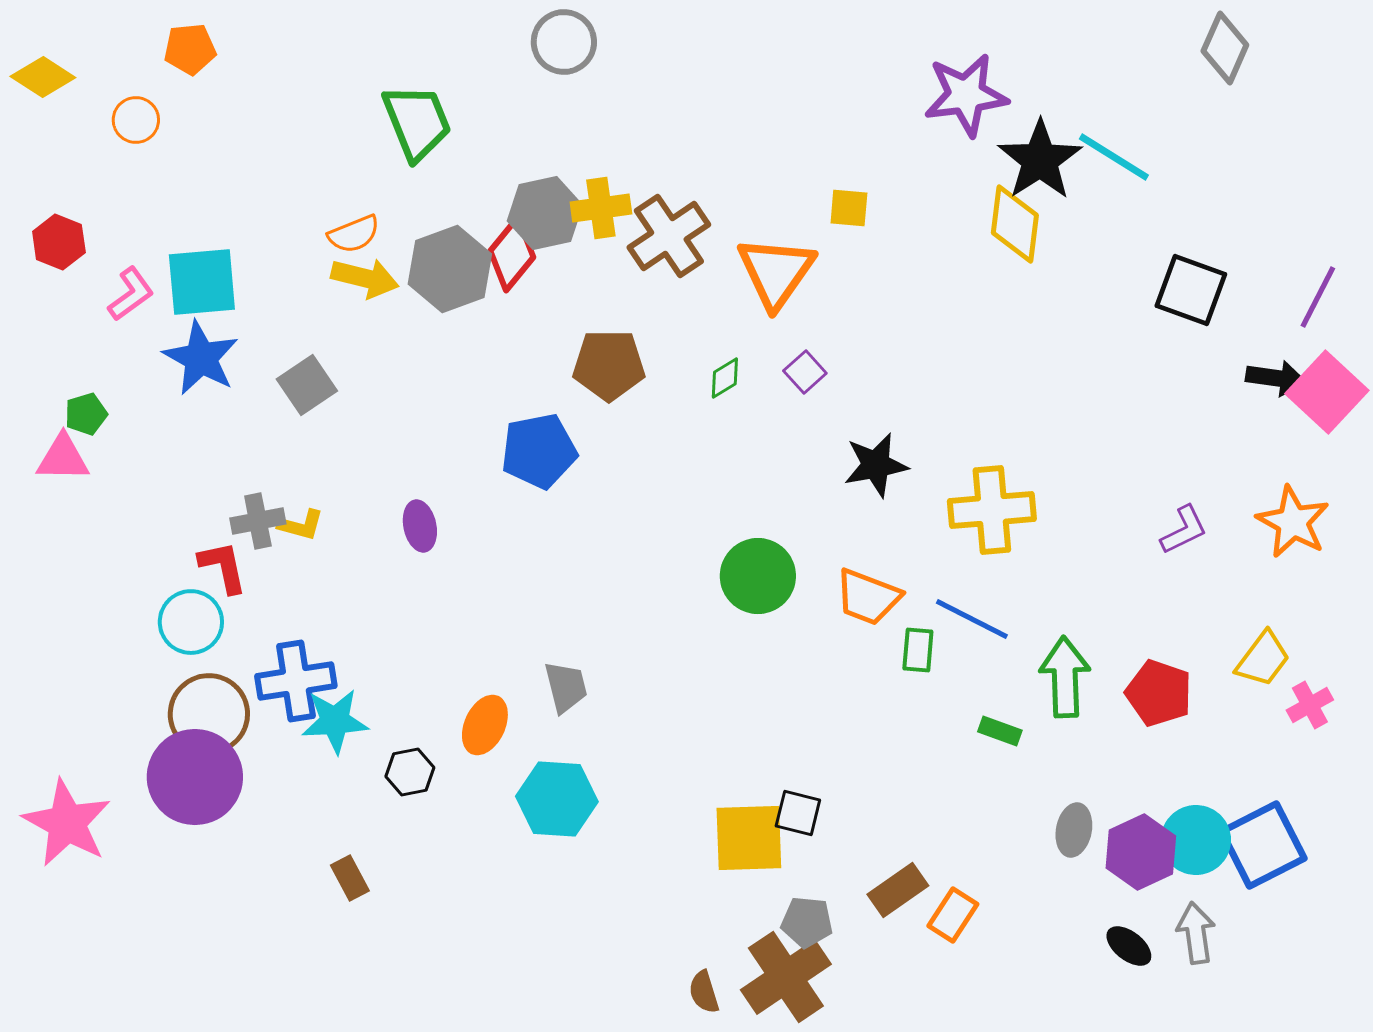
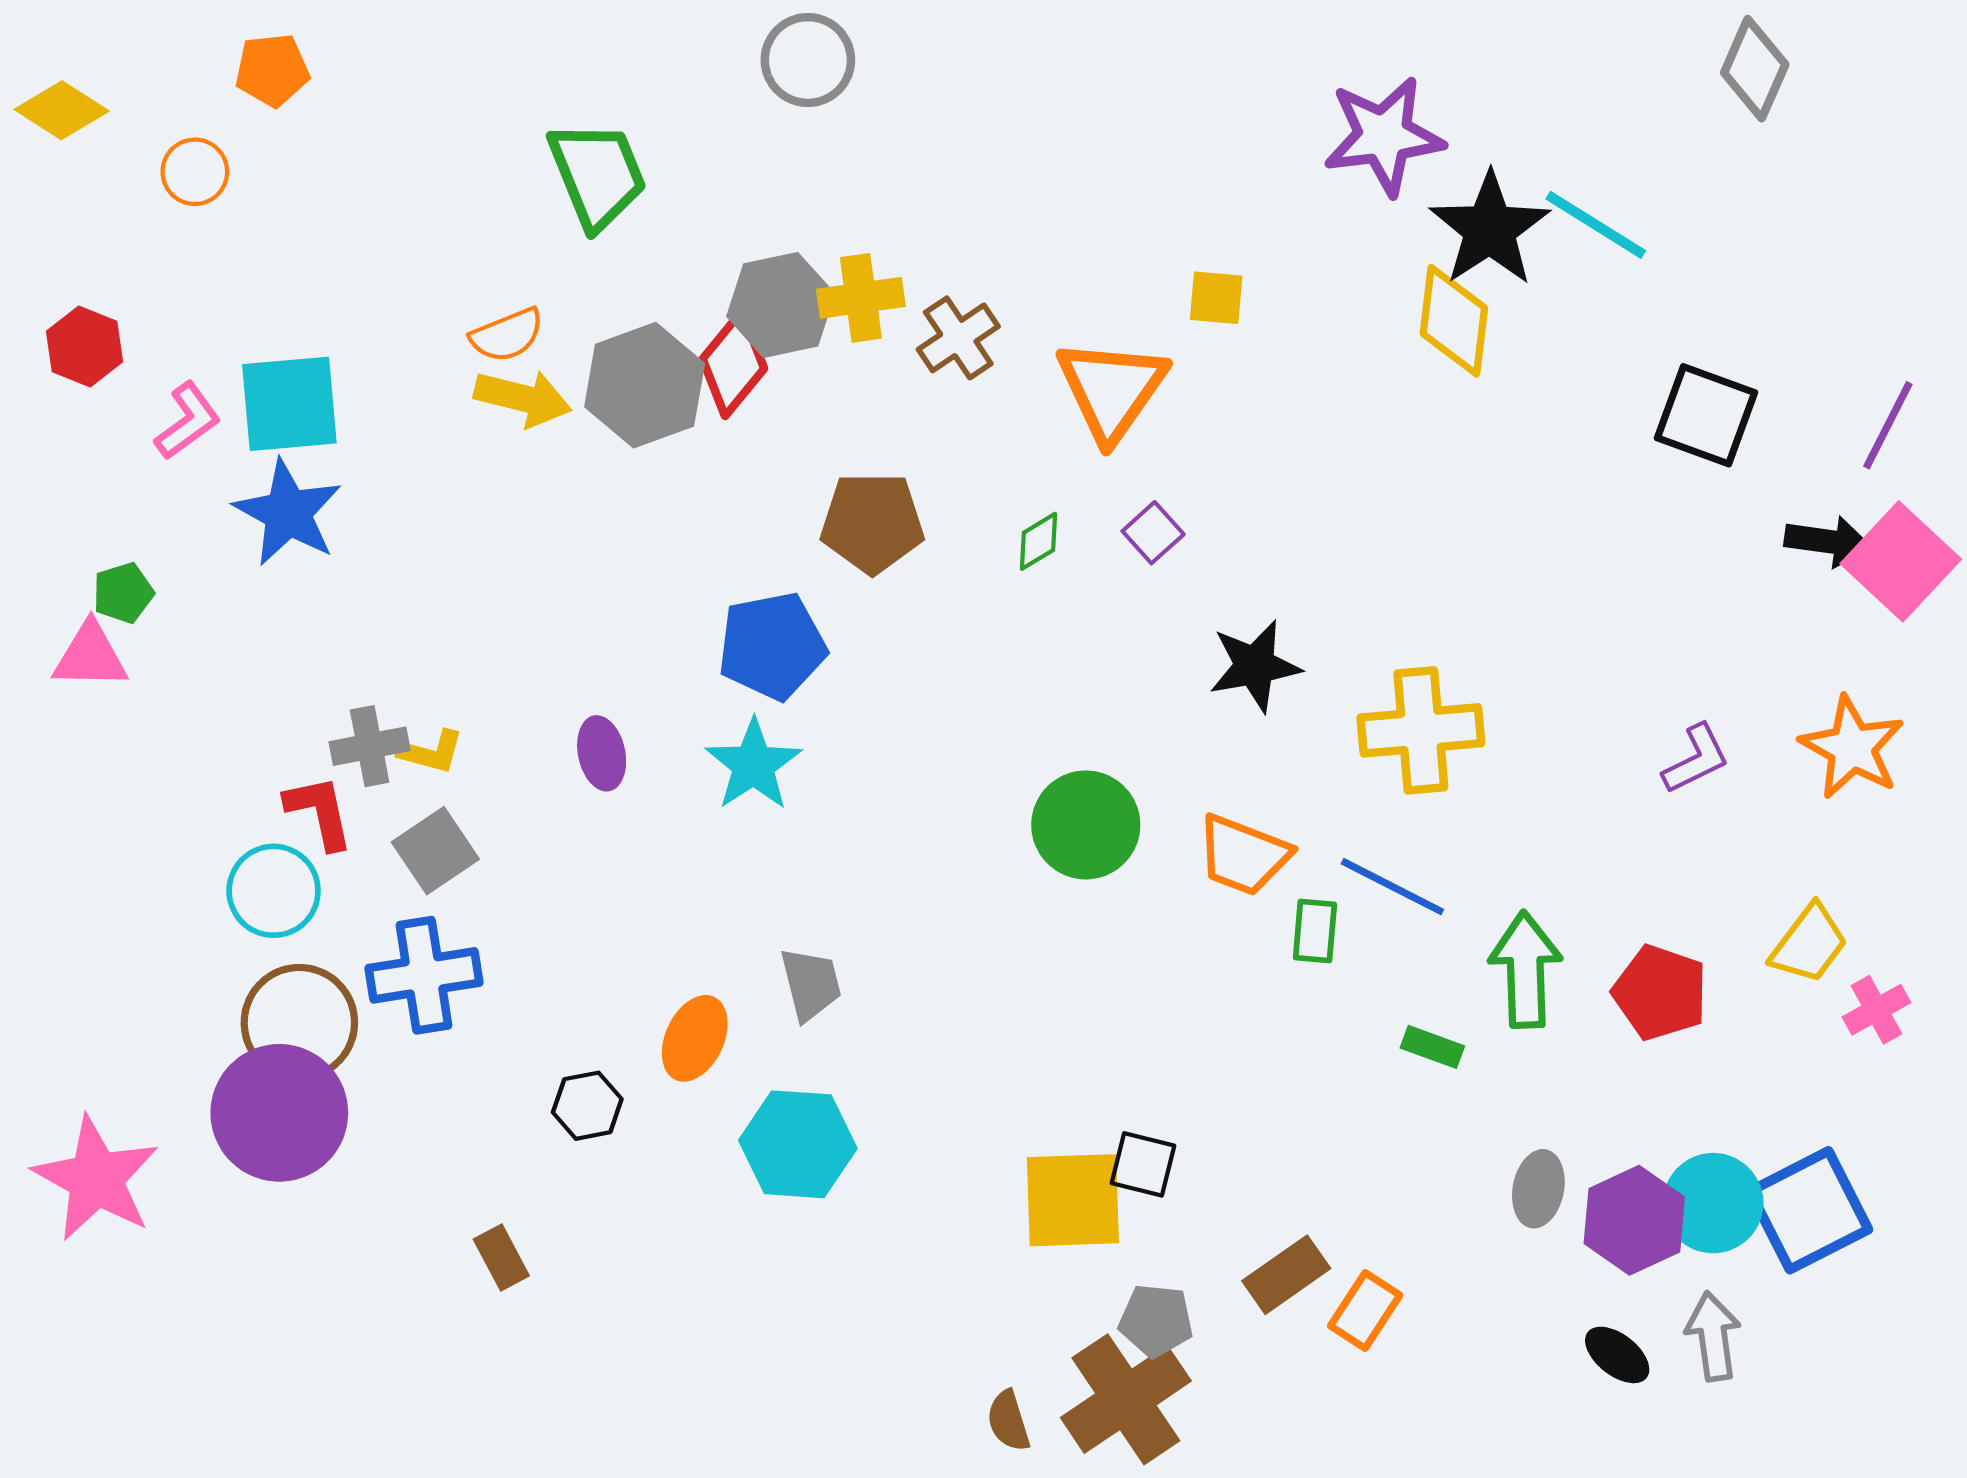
brown cross: (669, 236) -> (958, 338), size x0.7
gray square: (307, 385) -> (435, 851), moved
cyan star: (335, 721) -> (753, 765), moved, turned -30

